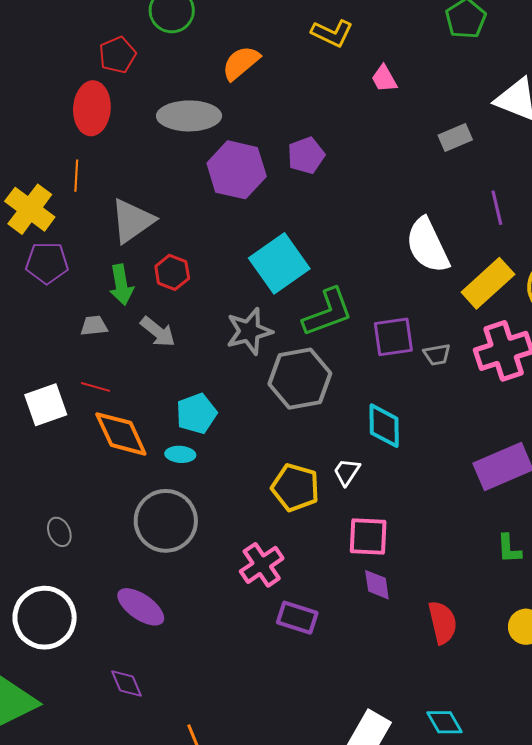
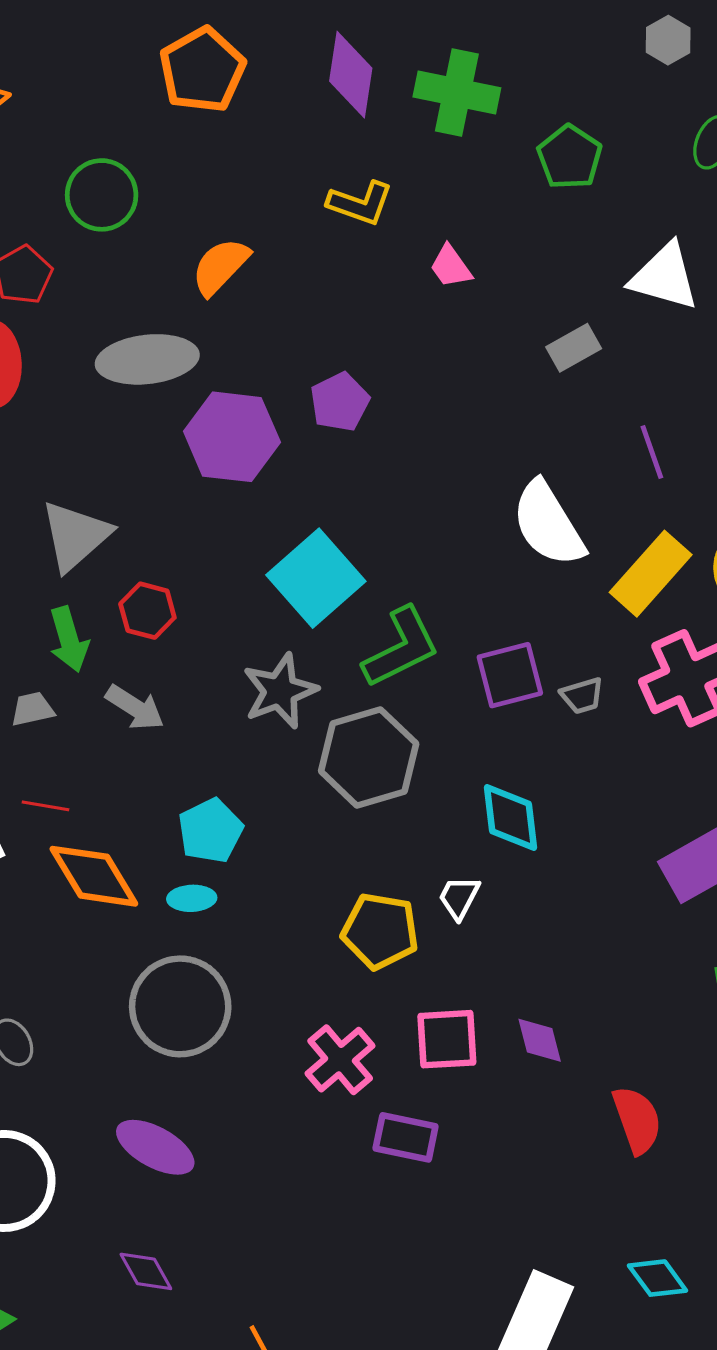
pink square: (368, 537) -> (447, 1039), moved
purple diamond: (377, 585) -> (540, 1040), moved

